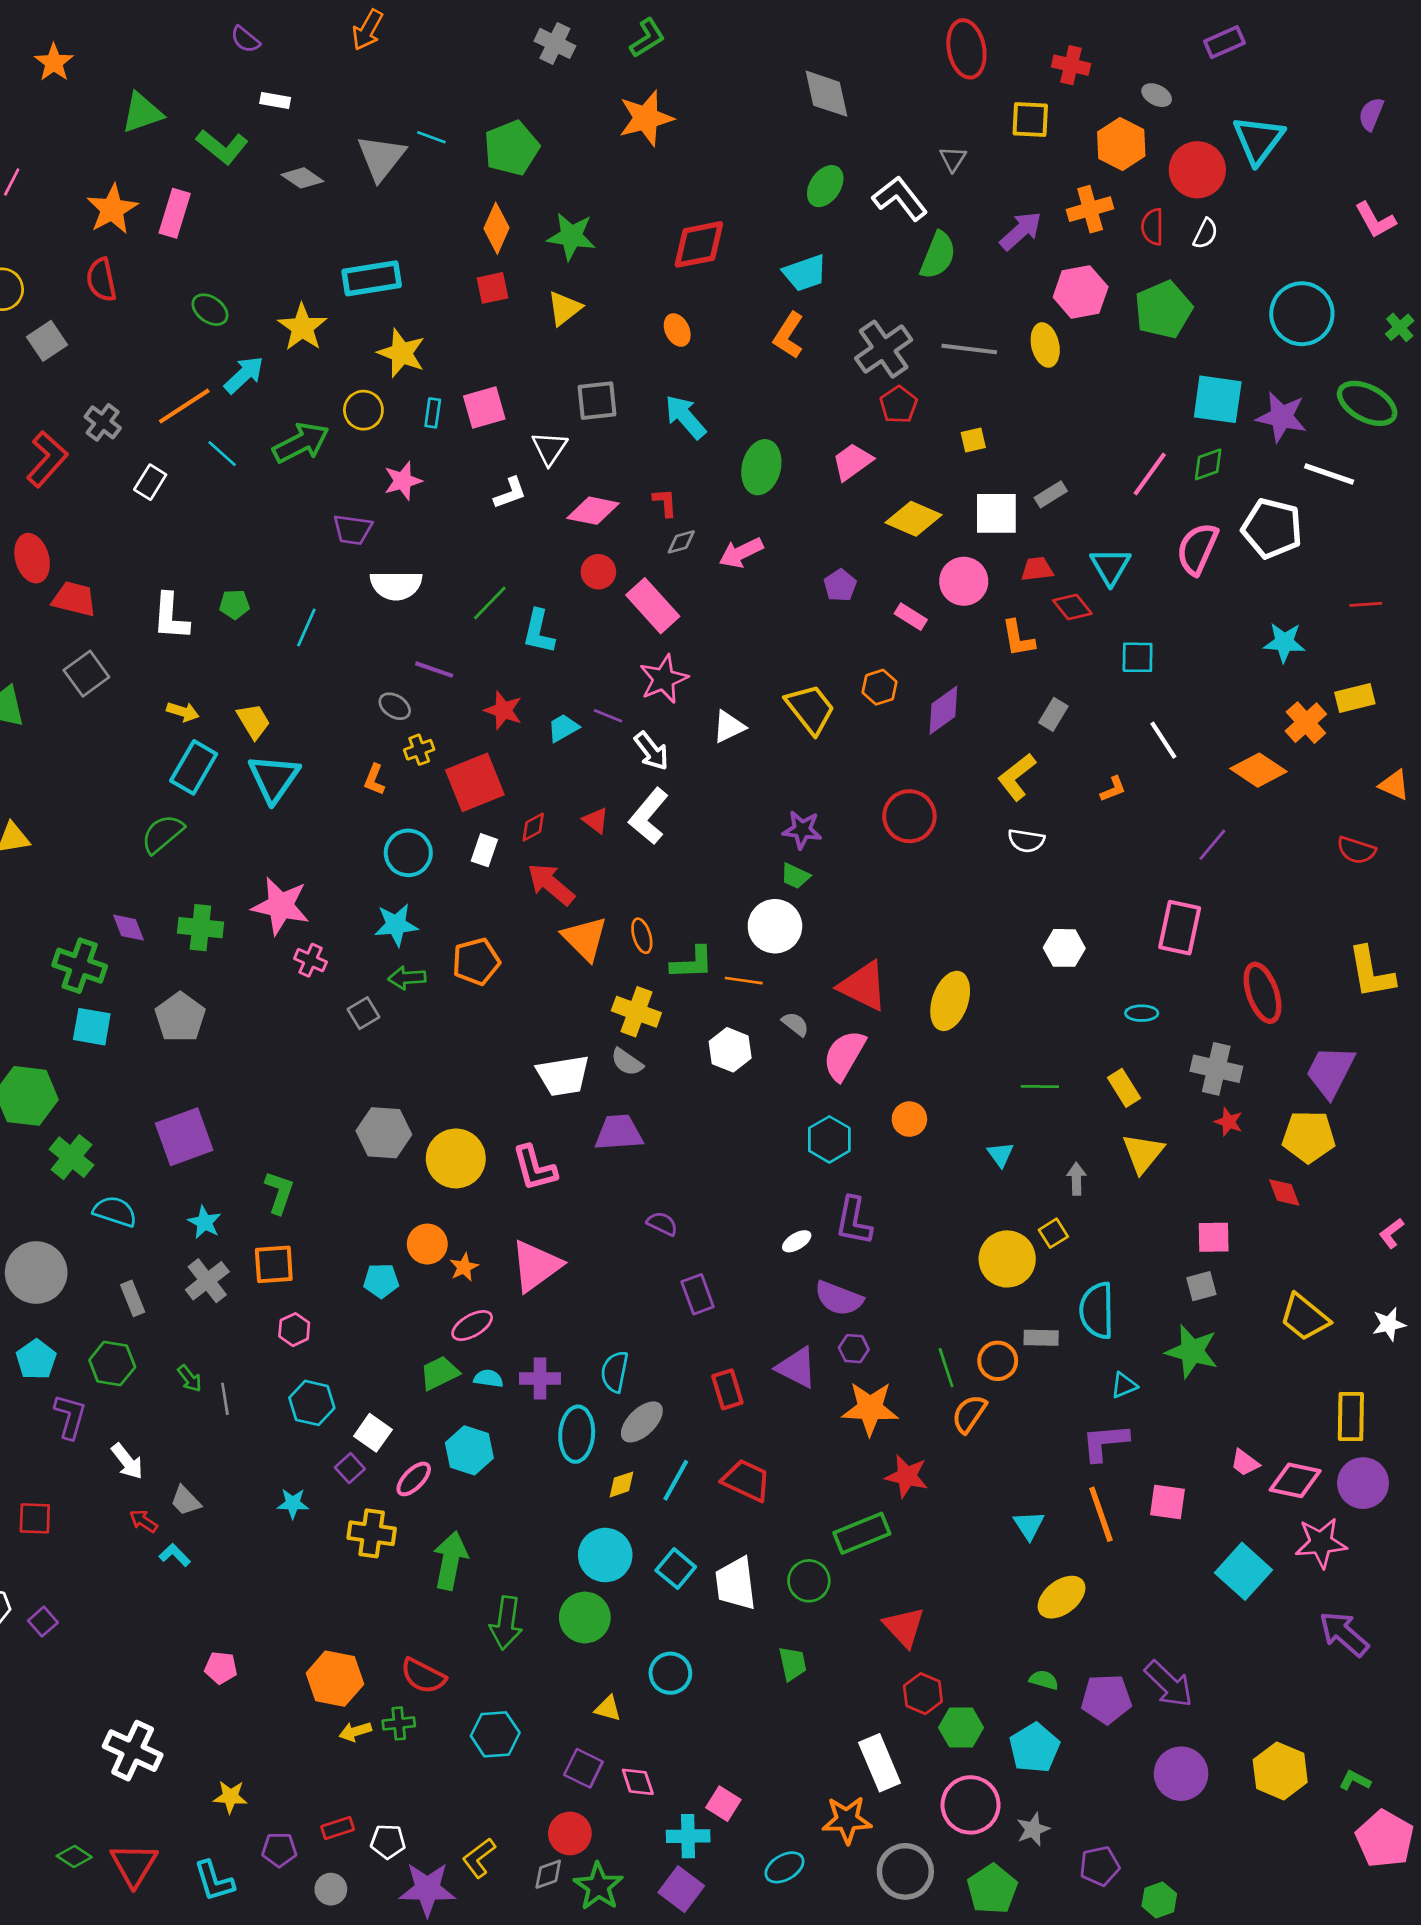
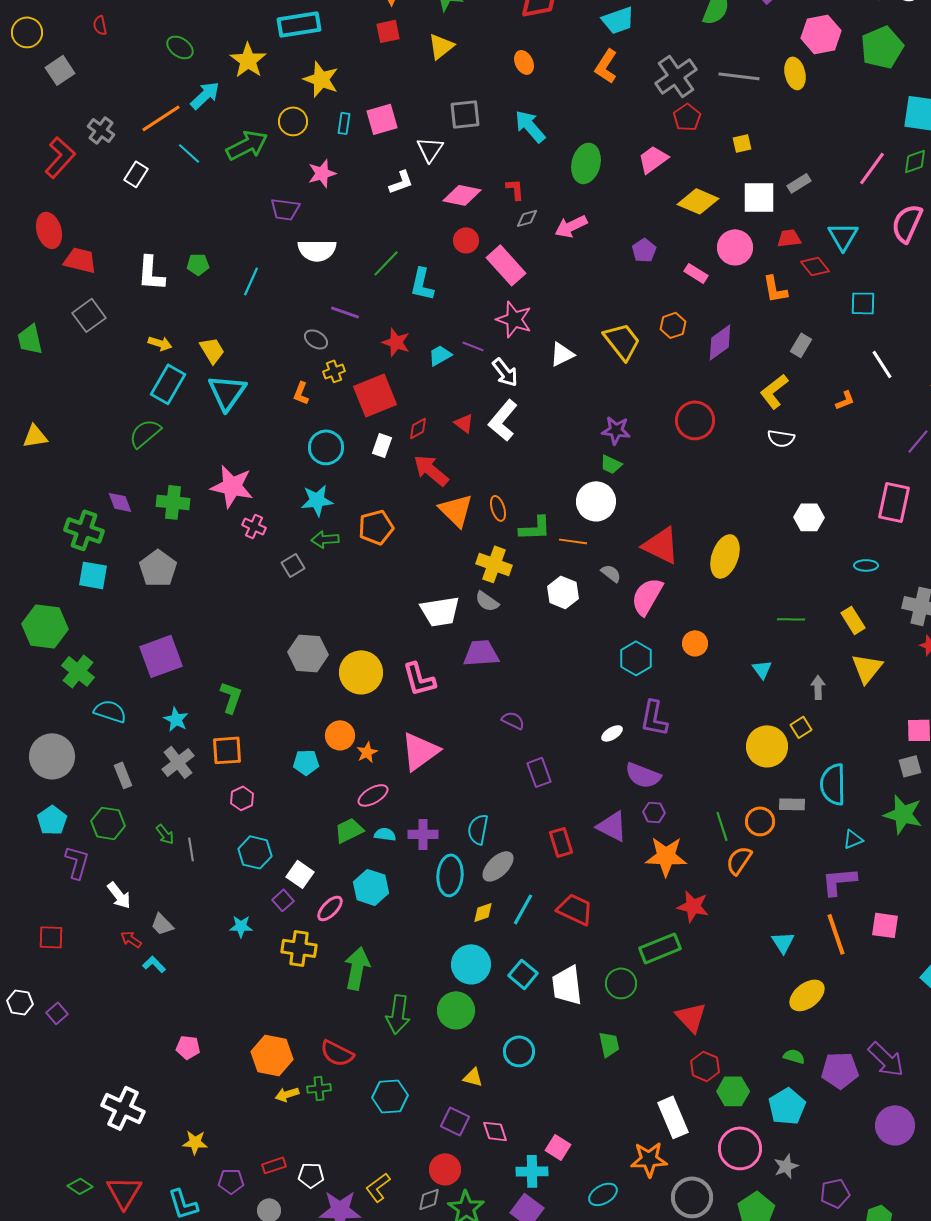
red semicircle: (101, 280) -> (100, 25), size x0.6
pink star: (664, 679) -> (514, 319), turned -30

